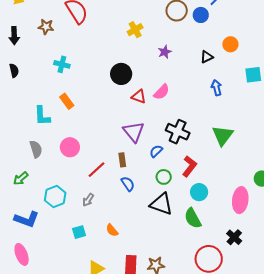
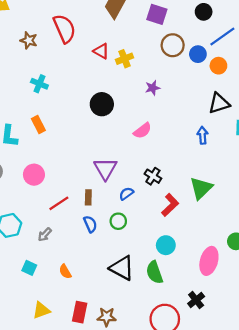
orange circle: (230, 44) -> (218, 66), moved
black triangle: (207, 57) -> (219, 103), moved, size x1.5
red triangle: (139, 97) -> (101, 51), moved
black cross: (178, 132) -> (153, 176), size x0.7
red L-shape: (189, 166) -> (170, 205), moved
green circle: (164, 177) -> (118, 221), moved
black triangle: (161, 204) -> (122, 268), moved
cyan square: (79, 232) -> (29, 268), turned 32

